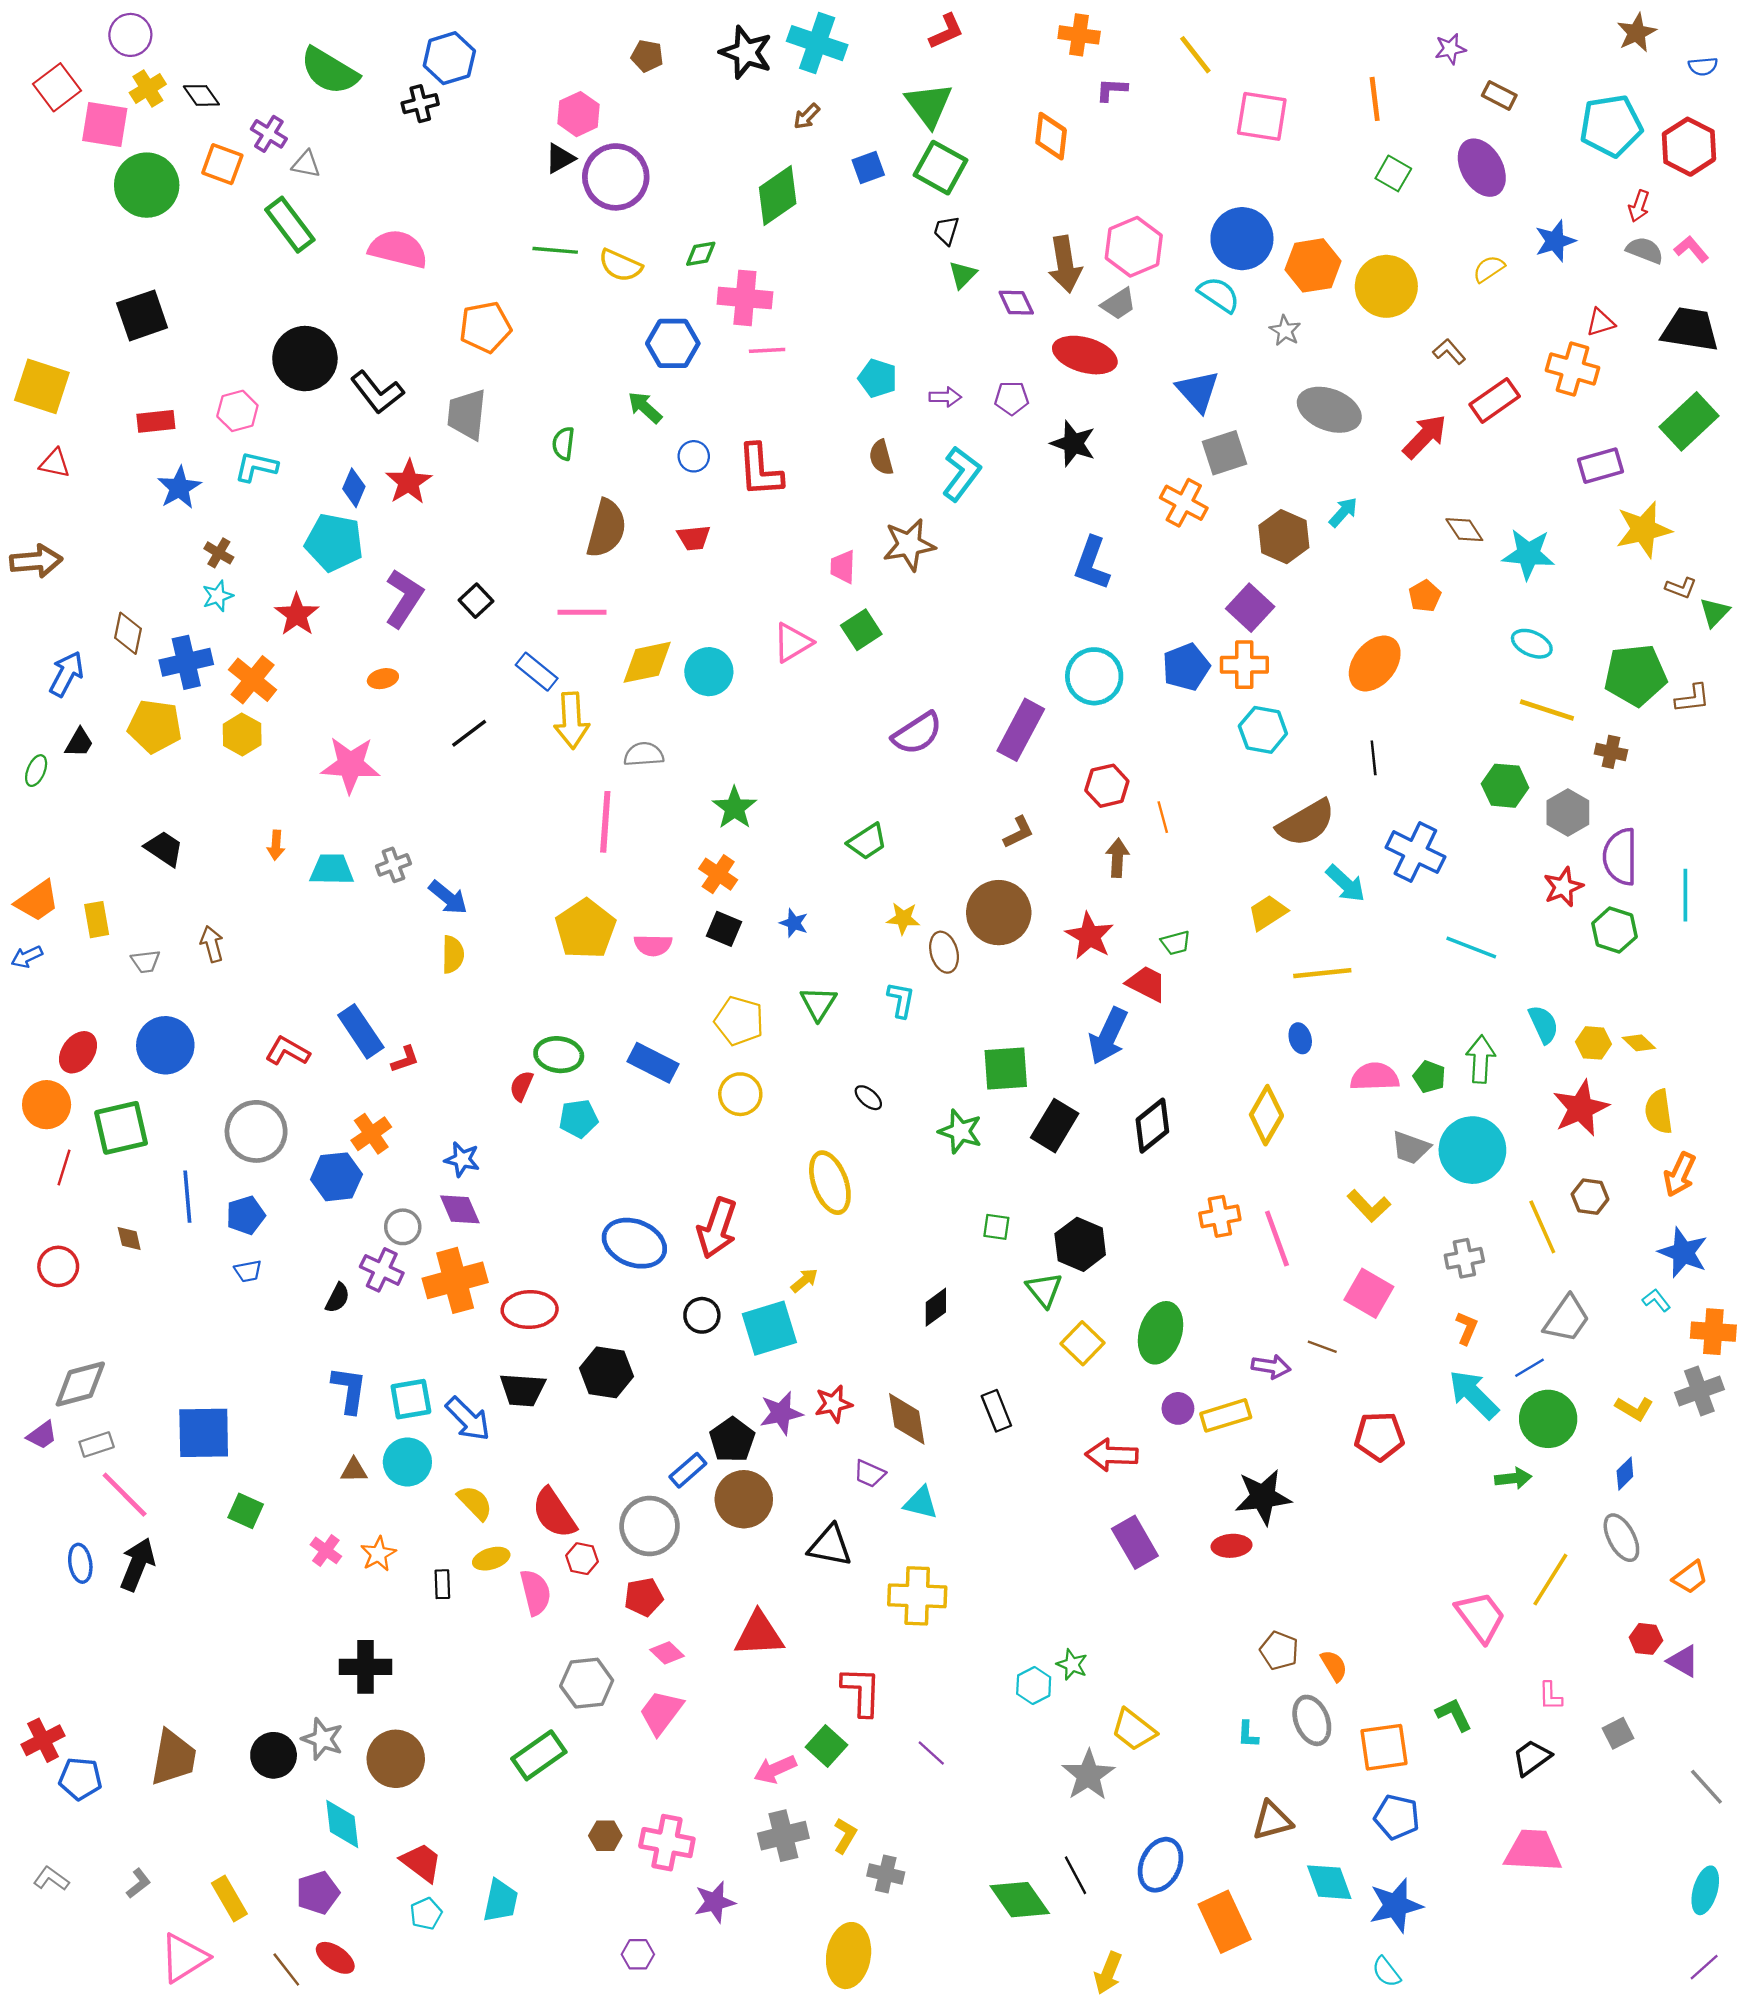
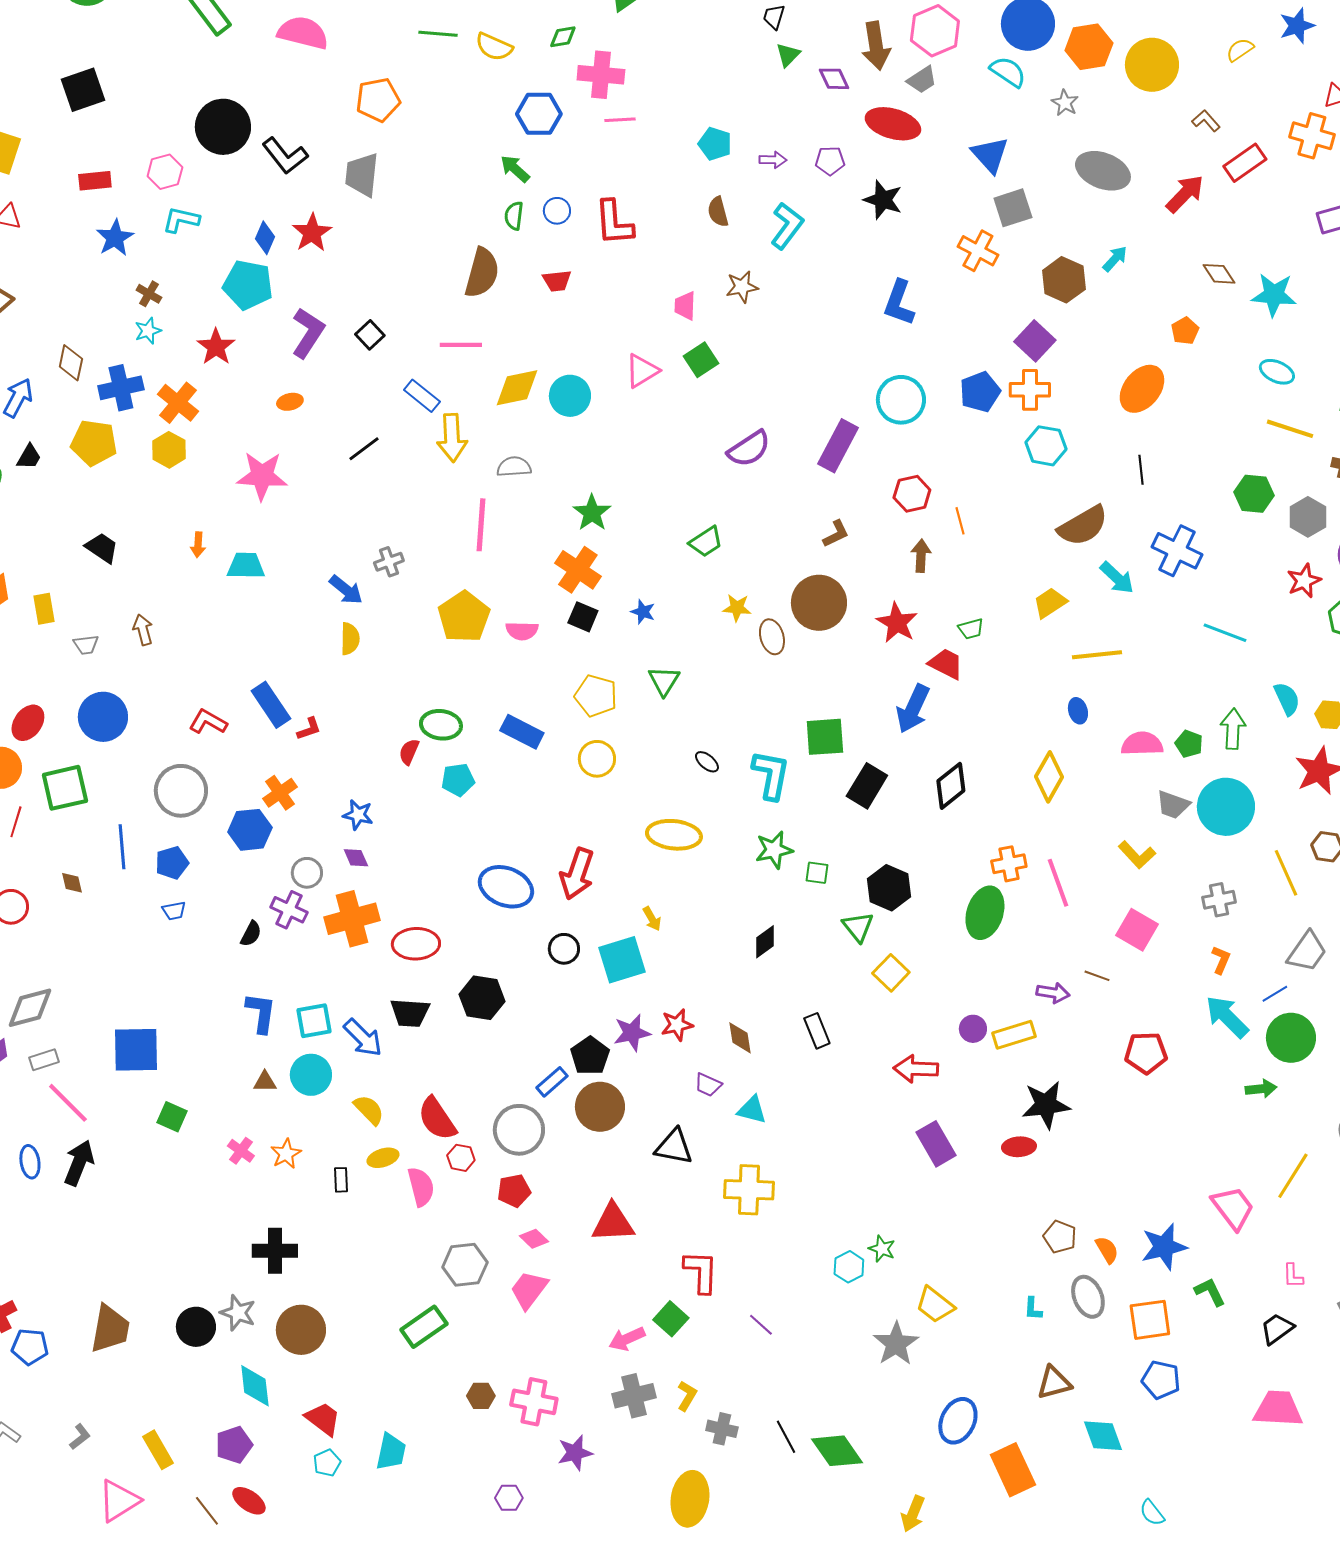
green semicircle: (563, 443) -> (514, 216), moved
brown star: (909, 545) -> (742, 287), size x0.7
gray cross: (393, 865) -> (389, 562), moved
orange cross: (718, 874) -> (578, 570), size x1.4
cyan L-shape: (901, 1000) -> (771, 775), moved, size x1.6
green star: (960, 1131) -> (774, 850), moved, turned -30
yellow ellipse: (830, 1183) -> (674, 835), turned -64
purple diamond: (460, 1209) -> (356, 858), size x0.7
yellow arrow: (804, 1280) -> (652, 919), turned 100
green ellipse: (1161, 1333) -> (985, 913), moved
brown diamond: (907, 1419) -> (740, 1038), size x0.7
black line: (1076, 1875) -> (786, 1437), moved
blue star: (1396, 1905) -> (1164, 1247), moved

